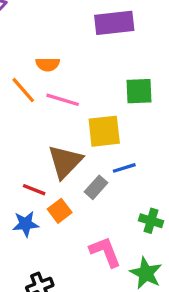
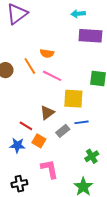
brown triangle: (65, 162) -> (47, 113), size x0.7
orange square: (60, 211) -> (39, 141), turned -32
green cross: (151, 221) -> (92, 156), turned 32
pink L-shape: (105, 252) -> (50, 169), moved

